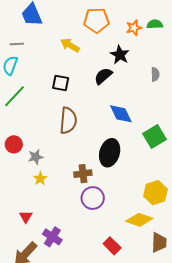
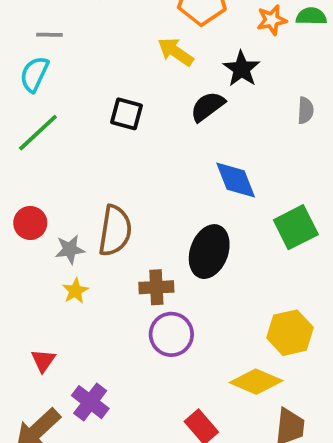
yellow arrow: (70, 45) -> (176, 52), moved
brown semicircle: (68, 121) -> (115, 231), moved

